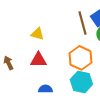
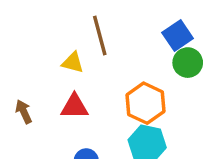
brown line: (82, 23) -> (100, 36), moved

